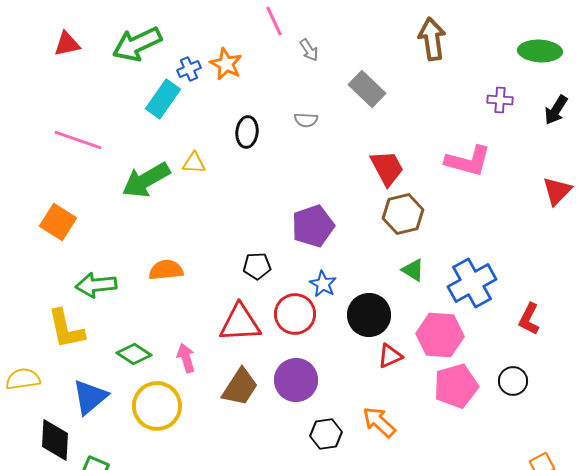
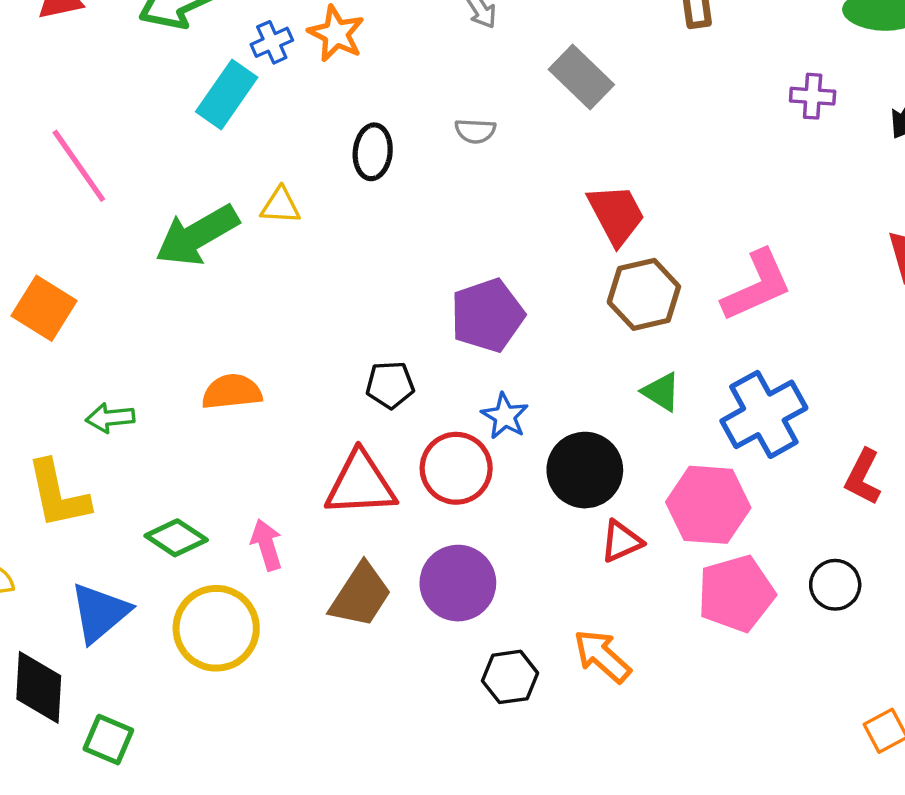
pink line: (78, 140) -> (79, 166), turned 36
pink L-shape: (468, 161) -> (757, 286), moved, turned -39
green arrow: (96, 285) -> (110, 418), size x0.7

